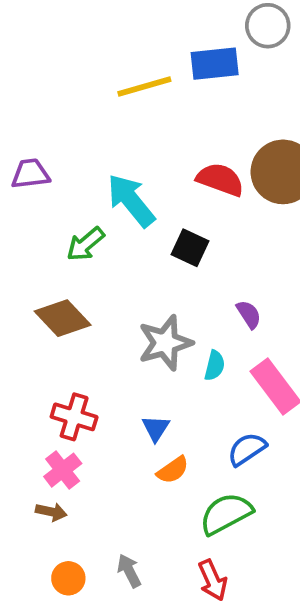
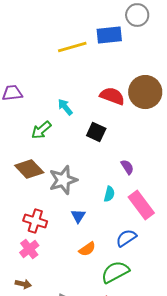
cyan arrow: (131, 200) -> (65, 107), size x0.6
gray star: (165, 343) -> (63, 180), moved
blue triangle: (156, 428) -> (78, 216), moved
brown arrow: (51, 512) -> (23, 284), moved

